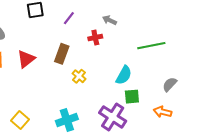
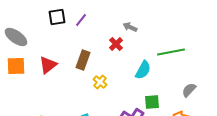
purple line: (69, 18) -> (81, 20), moved
red cross: (95, 38) -> (116, 44), turned -32
cyan semicircle: (124, 75) -> (143, 70), moved

